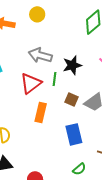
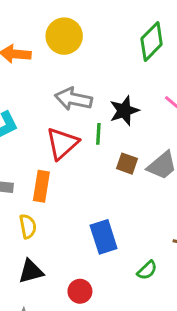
yellow circle: (37, 14) -> (64, 36), size x1.5
orange rectangle: (41, 113) -> (41, 186), moved
blue rectangle: (74, 134) -> (104, 237), moved

